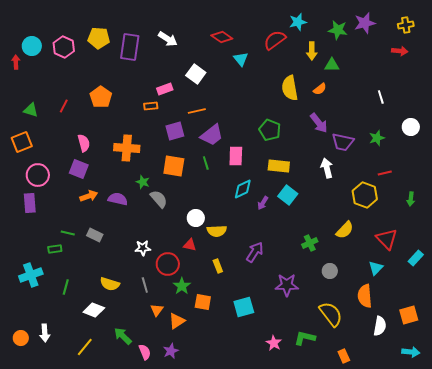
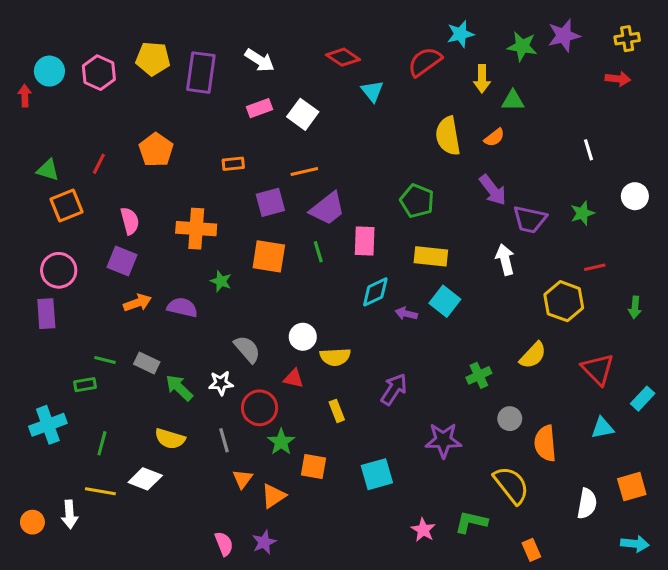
pink rectangle: (165, 89) -> (260, 108), moved
orange square: (22, 142) -> (66, 205), moved
gray semicircle: (159, 199) -> (247, 349), moved
purple arrow: (263, 203) -> (406, 314), turned 72
cyan triangle: (376, 268) -> (602, 428), moved, turned 35
orange semicircle: (365, 296) -> (545, 443), moved
green arrow: (123, 336) -> (179, 388), moved
yellow line: (85, 347) -> (100, 491), moved, turned 60

